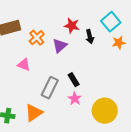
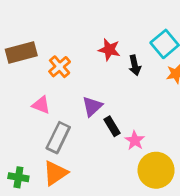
purple triangle: (60, 46) -> (92, 106), moved
gray rectangle: (50, 88) -> (58, 138), moved
pink star: (75, 99) -> (135, 140), moved

